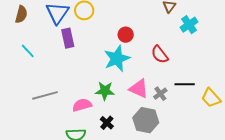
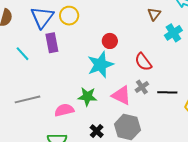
cyan line: (28, 51) -> (22, 54), moved
gray cross: (160, 94) -> (142, 87), moved
black cross: (107, 123) -> (97, 131), moved

